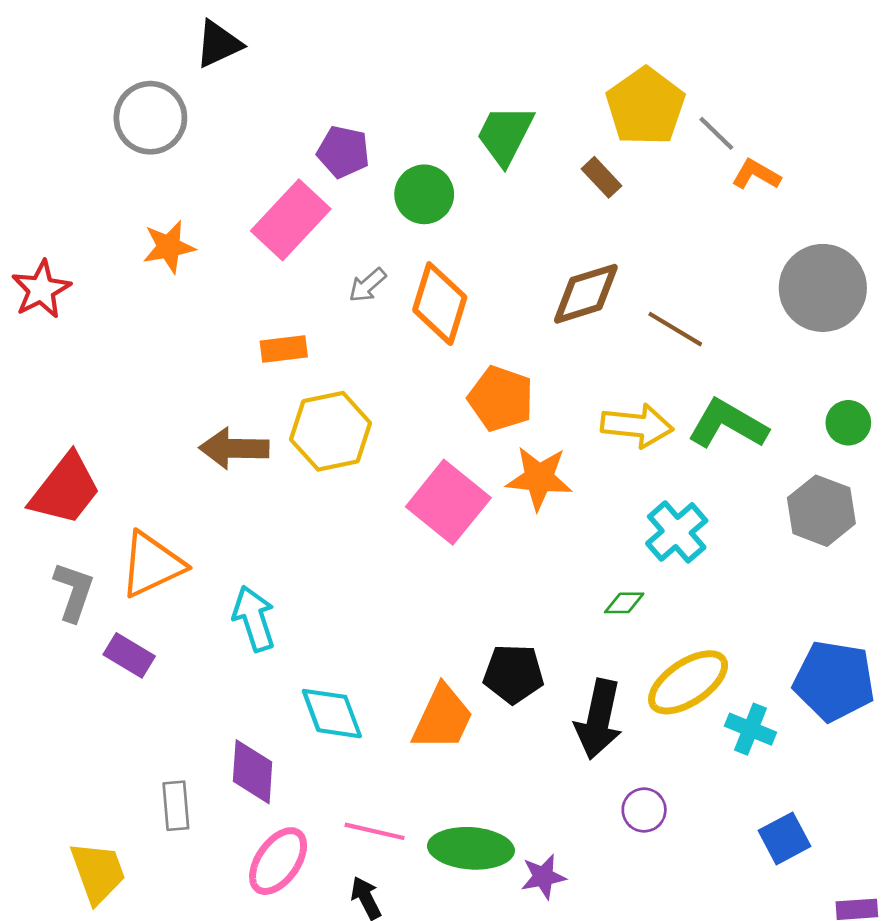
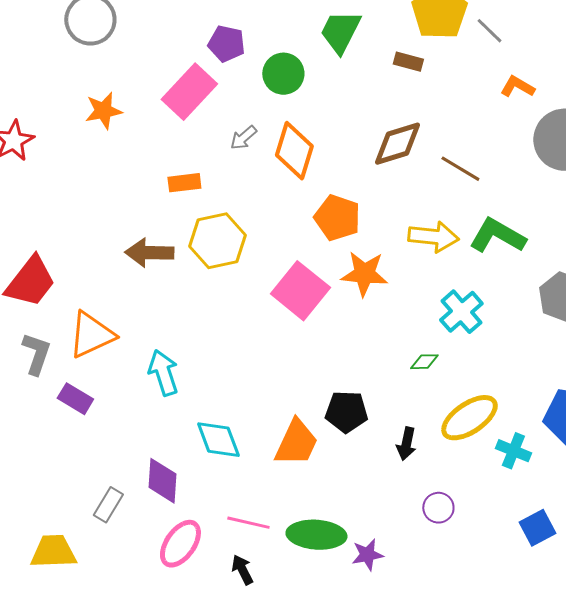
orange L-shape: (756, 174) -> (517, 87), moved
brown rectangle: (601, 177) -> (408, 62), turned -32
black arrow: (599, 719) -> (406, 444), size x0.6
gray rectangle: (176, 806) -> (108, 505), turned 36
yellow trapezoid: (98, 872) -> (53, 552), turned -72

